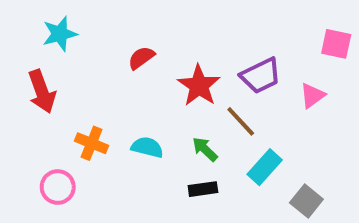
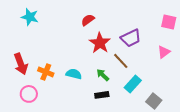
cyan star: (60, 34) -> (30, 17), turned 30
red semicircle: (141, 58) -> (88, 20), moved
red arrow: (42, 92) -> (21, 64), moved
pink triangle: (312, 96) -> (164, 52), moved

